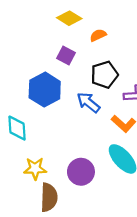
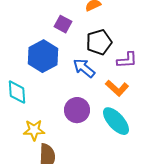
purple circle: (81, 172) -> (77, 110), moved

